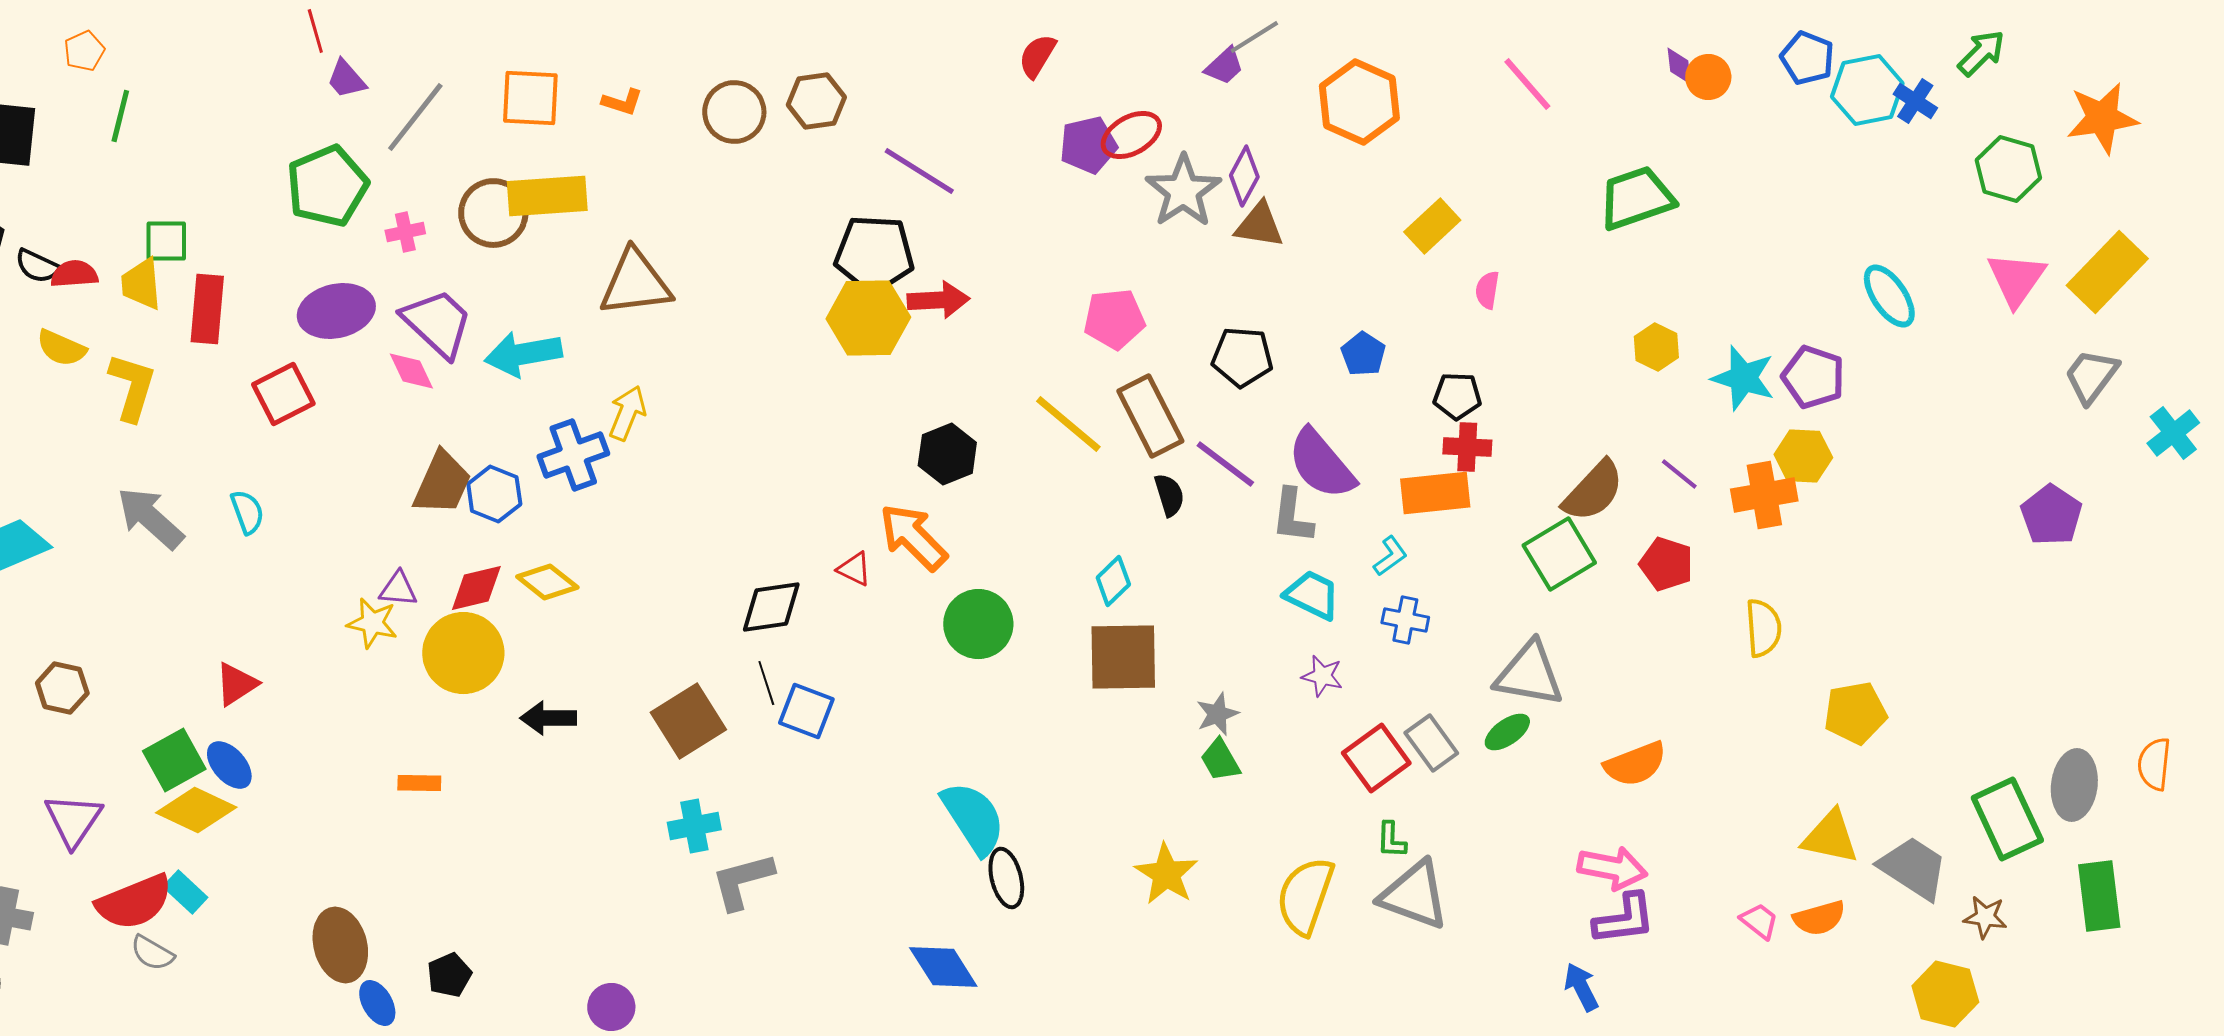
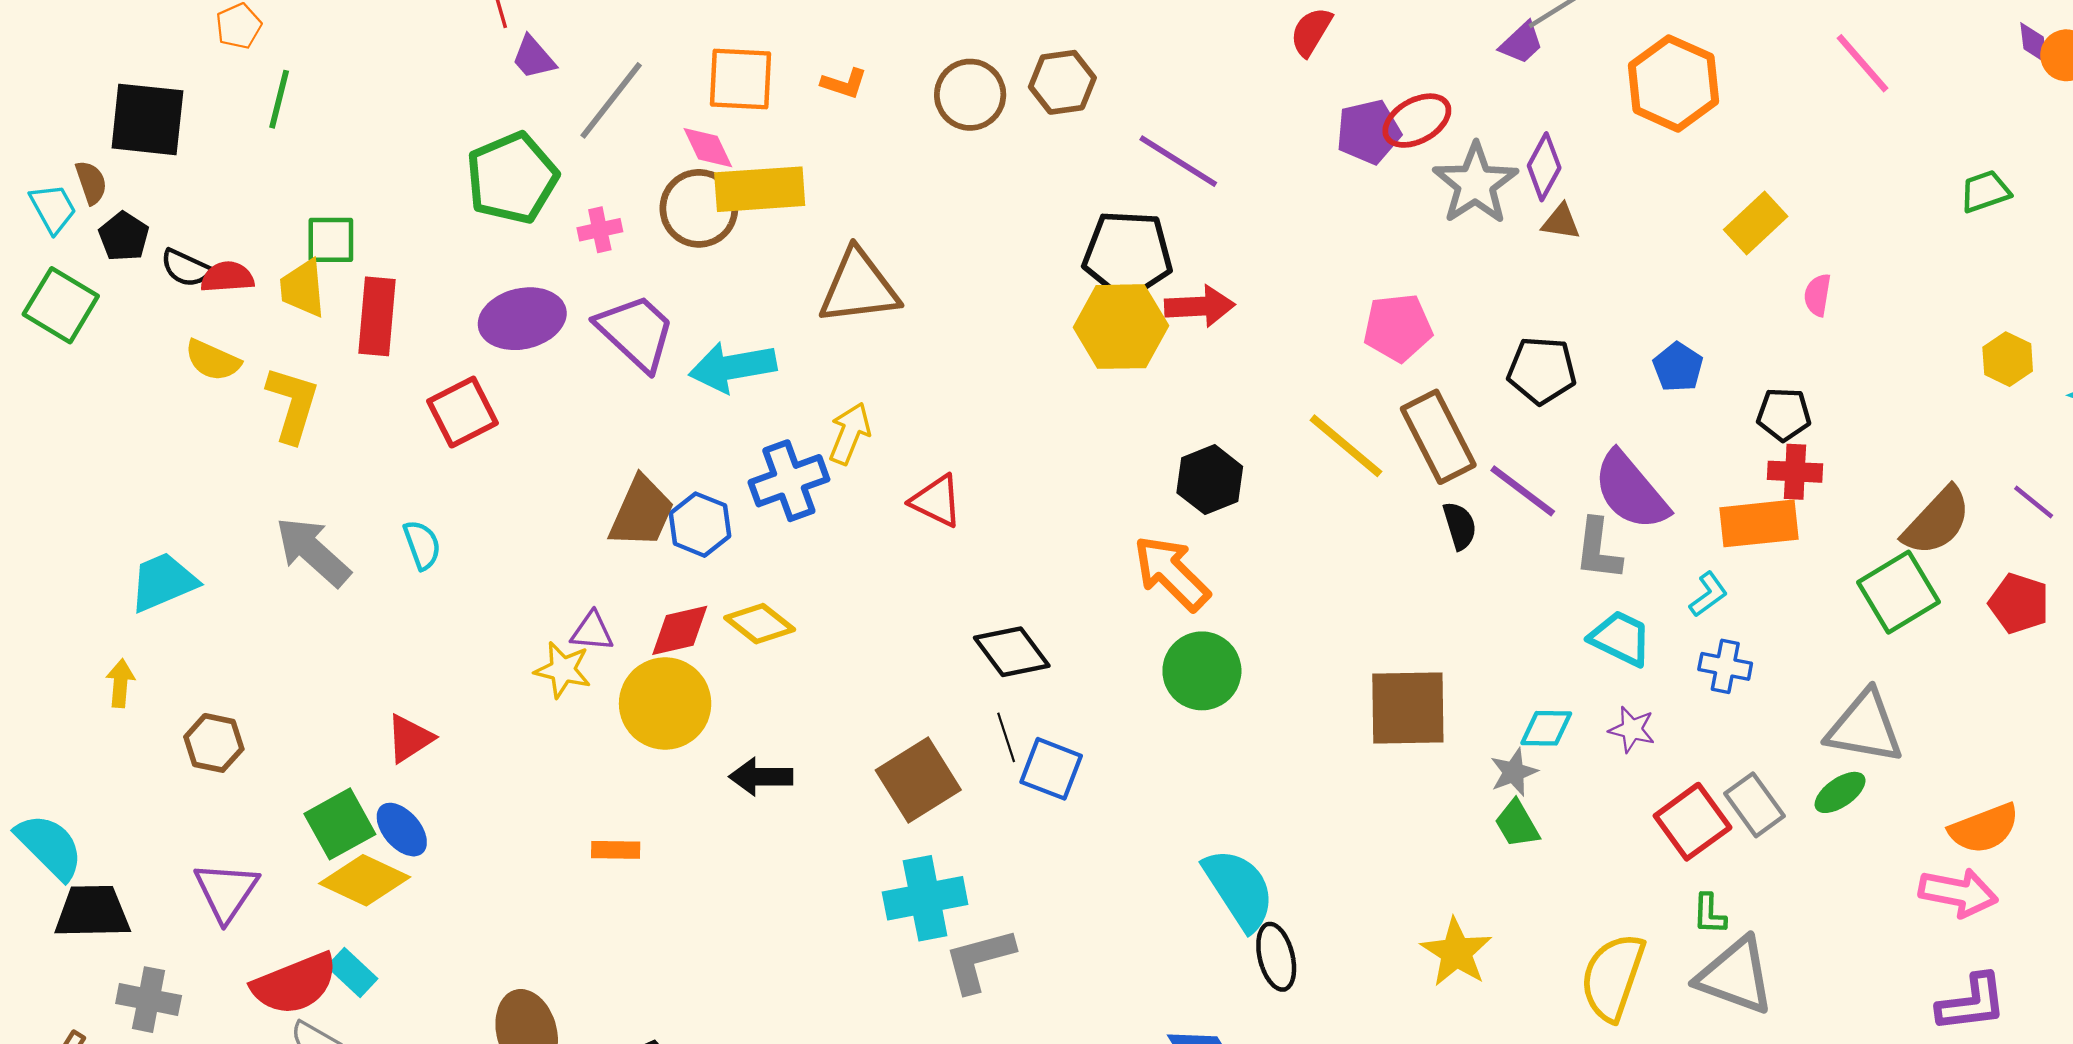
green trapezoid: (1636, 198) -> (1985, 191), size x0.6
brown triangle: (1259, 225) -> (1561, 222), size x0.7
pink diamond: (411, 371) -> (708, 148), moved
red triangle: (854, 569) -> (936, 501), moved, size x1.4
cyan diamond: (1113, 581) -> (1546, 728), moved, turned 45
black diamond: (771, 607) -> (1012, 652), turned 62
green circle: (978, 624) -> (1202, 671), moved
cyan cross: (694, 826) -> (925, 898), size x1.4
pink arrow: (1612, 868) -> (1958, 893), moved

